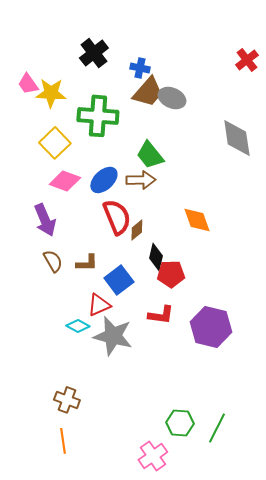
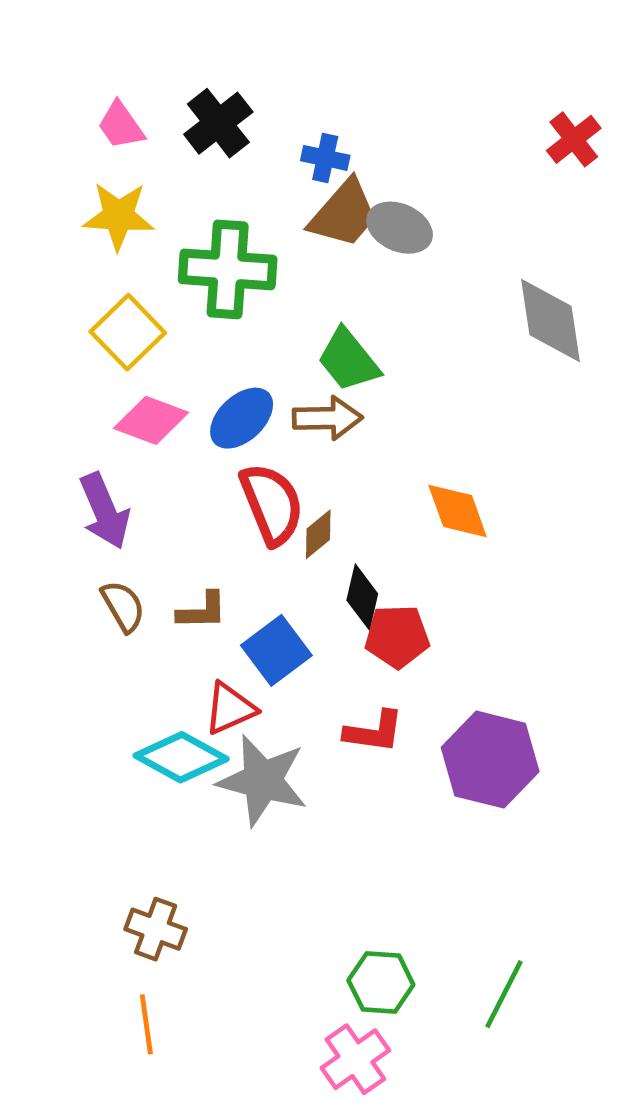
pink trapezoid: (28, 84) -> (121, 125), moved
cyan diamond: (78, 326) -> (181, 757), size x1.6
green hexagon: (180, 423) -> (381, 983), moved

